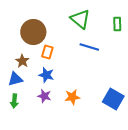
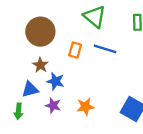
orange rectangle: (47, 52) -> (75, 50), moved
brown star: (22, 61) -> (40, 65), moved
blue triangle: (15, 79) -> (30, 89), moved

